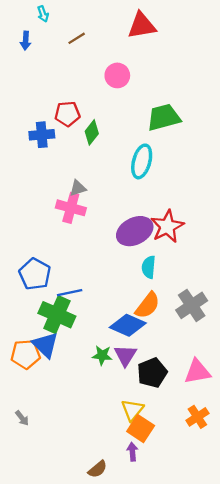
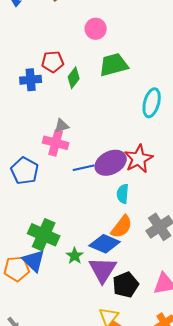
green trapezoid: (164, 117) -> (114, 65), moved
cyan ellipse: (142, 161) -> (152, 103), moved
blue pentagon: (35, 274) -> (25, 171), moved
blue line: (70, 293) -> (84, 168), moved
green star: (102, 355) -> (75, 256), moved, turned 30
purple triangle: (125, 355) -> (103, 270), size x1.4

